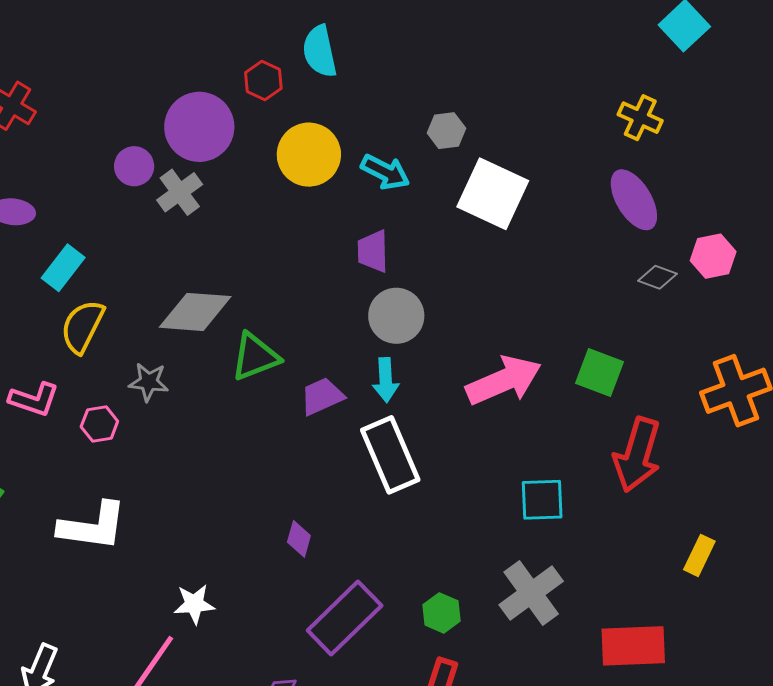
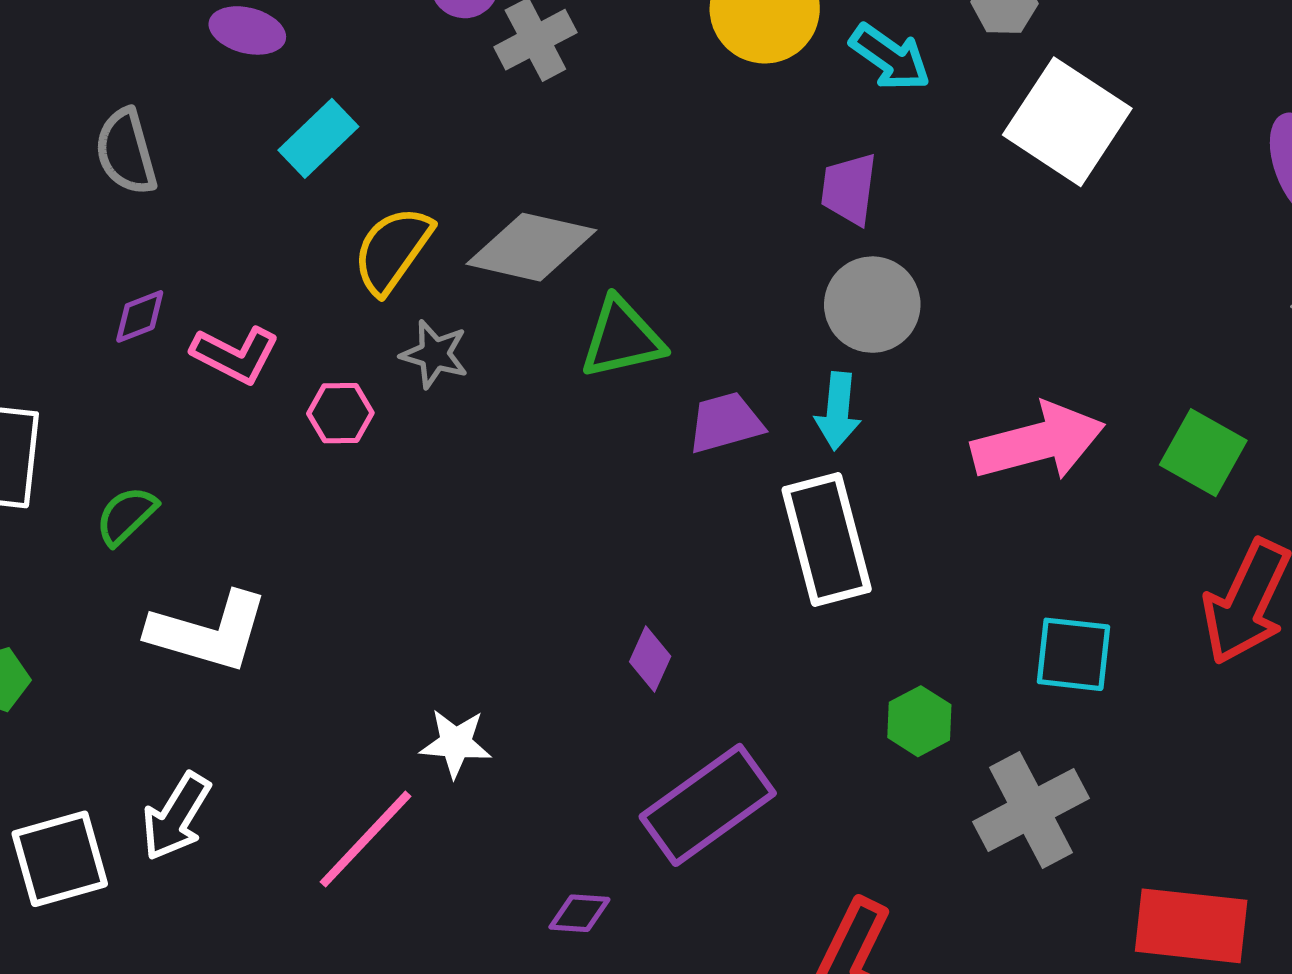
yellow semicircle: (82, 326) -> (392, 250), moved
white L-shape: (93, 526) -> (208, 632), moved
green hexagon: (442, 613) -> (919, 721), moved

